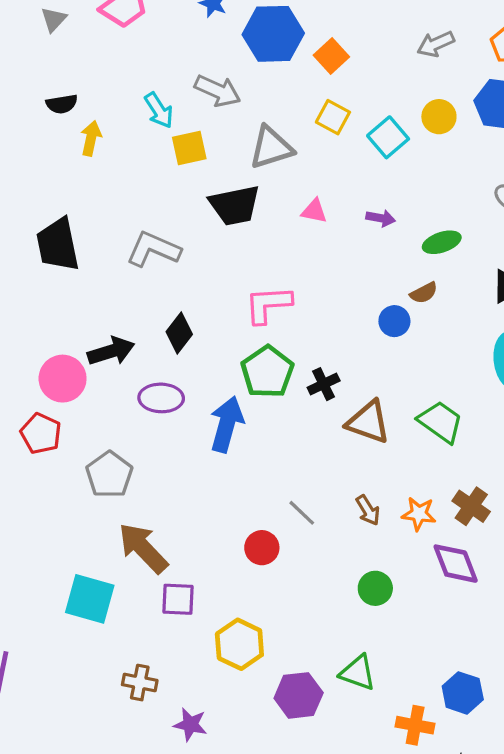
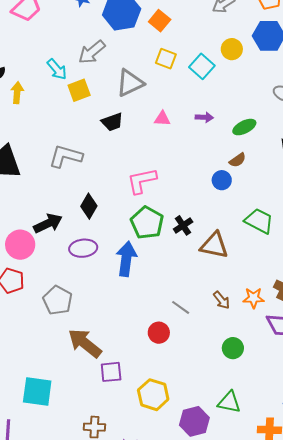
gray arrow: (218, 91) -> (92, 52), turned 124
black trapezoid: (235, 205) -> (112, 122), size x0.7
green trapezoid: (441, 422) -> (259, 221), moved
cyan square: (90, 599) -> (37, 391), moved

